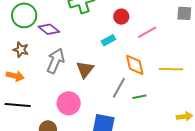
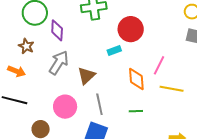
red circle: (121, 17) -> (131, 29), size x1.6
purple diamond: (49, 29) -> (57, 30), turned 45
pink line: (147, 32) -> (159, 65), moved, turned -42
gray line: (119, 88) -> (99, 104), moved, turned -50

